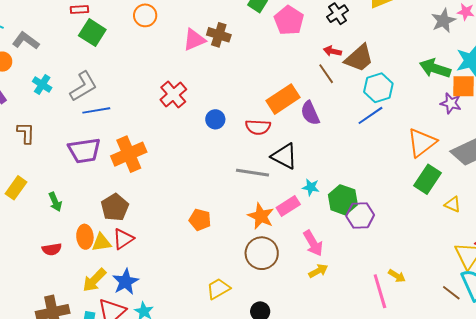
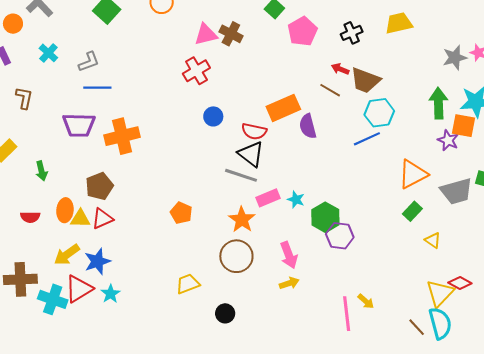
brown trapezoid: (359, 58) -> (365, 80), turned 52
green arrow: (435, 68) -> (438, 103), turned 60
brown line: (326, 74) -> (330, 90), turned -35
gray L-shape: (83, 86) -> (89, 62), size x0.7
red cross: (173, 95) -> (196, 71), moved
black triangle: (284, 156) -> (251, 154), moved
green rectangle: (428, 179) -> (412, 211), size x0.7
pink rectangle: (288, 206) -> (268, 198), moved

